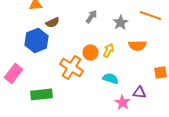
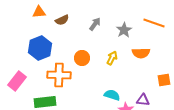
brown semicircle: (52, 22) -> (62, 20), moved
orange circle: (90, 52) -> (82, 58), moved
orange cross: (72, 67) -> (59, 75), moved, turned -30
cyan semicircle: (110, 78) -> (112, 95), moved

